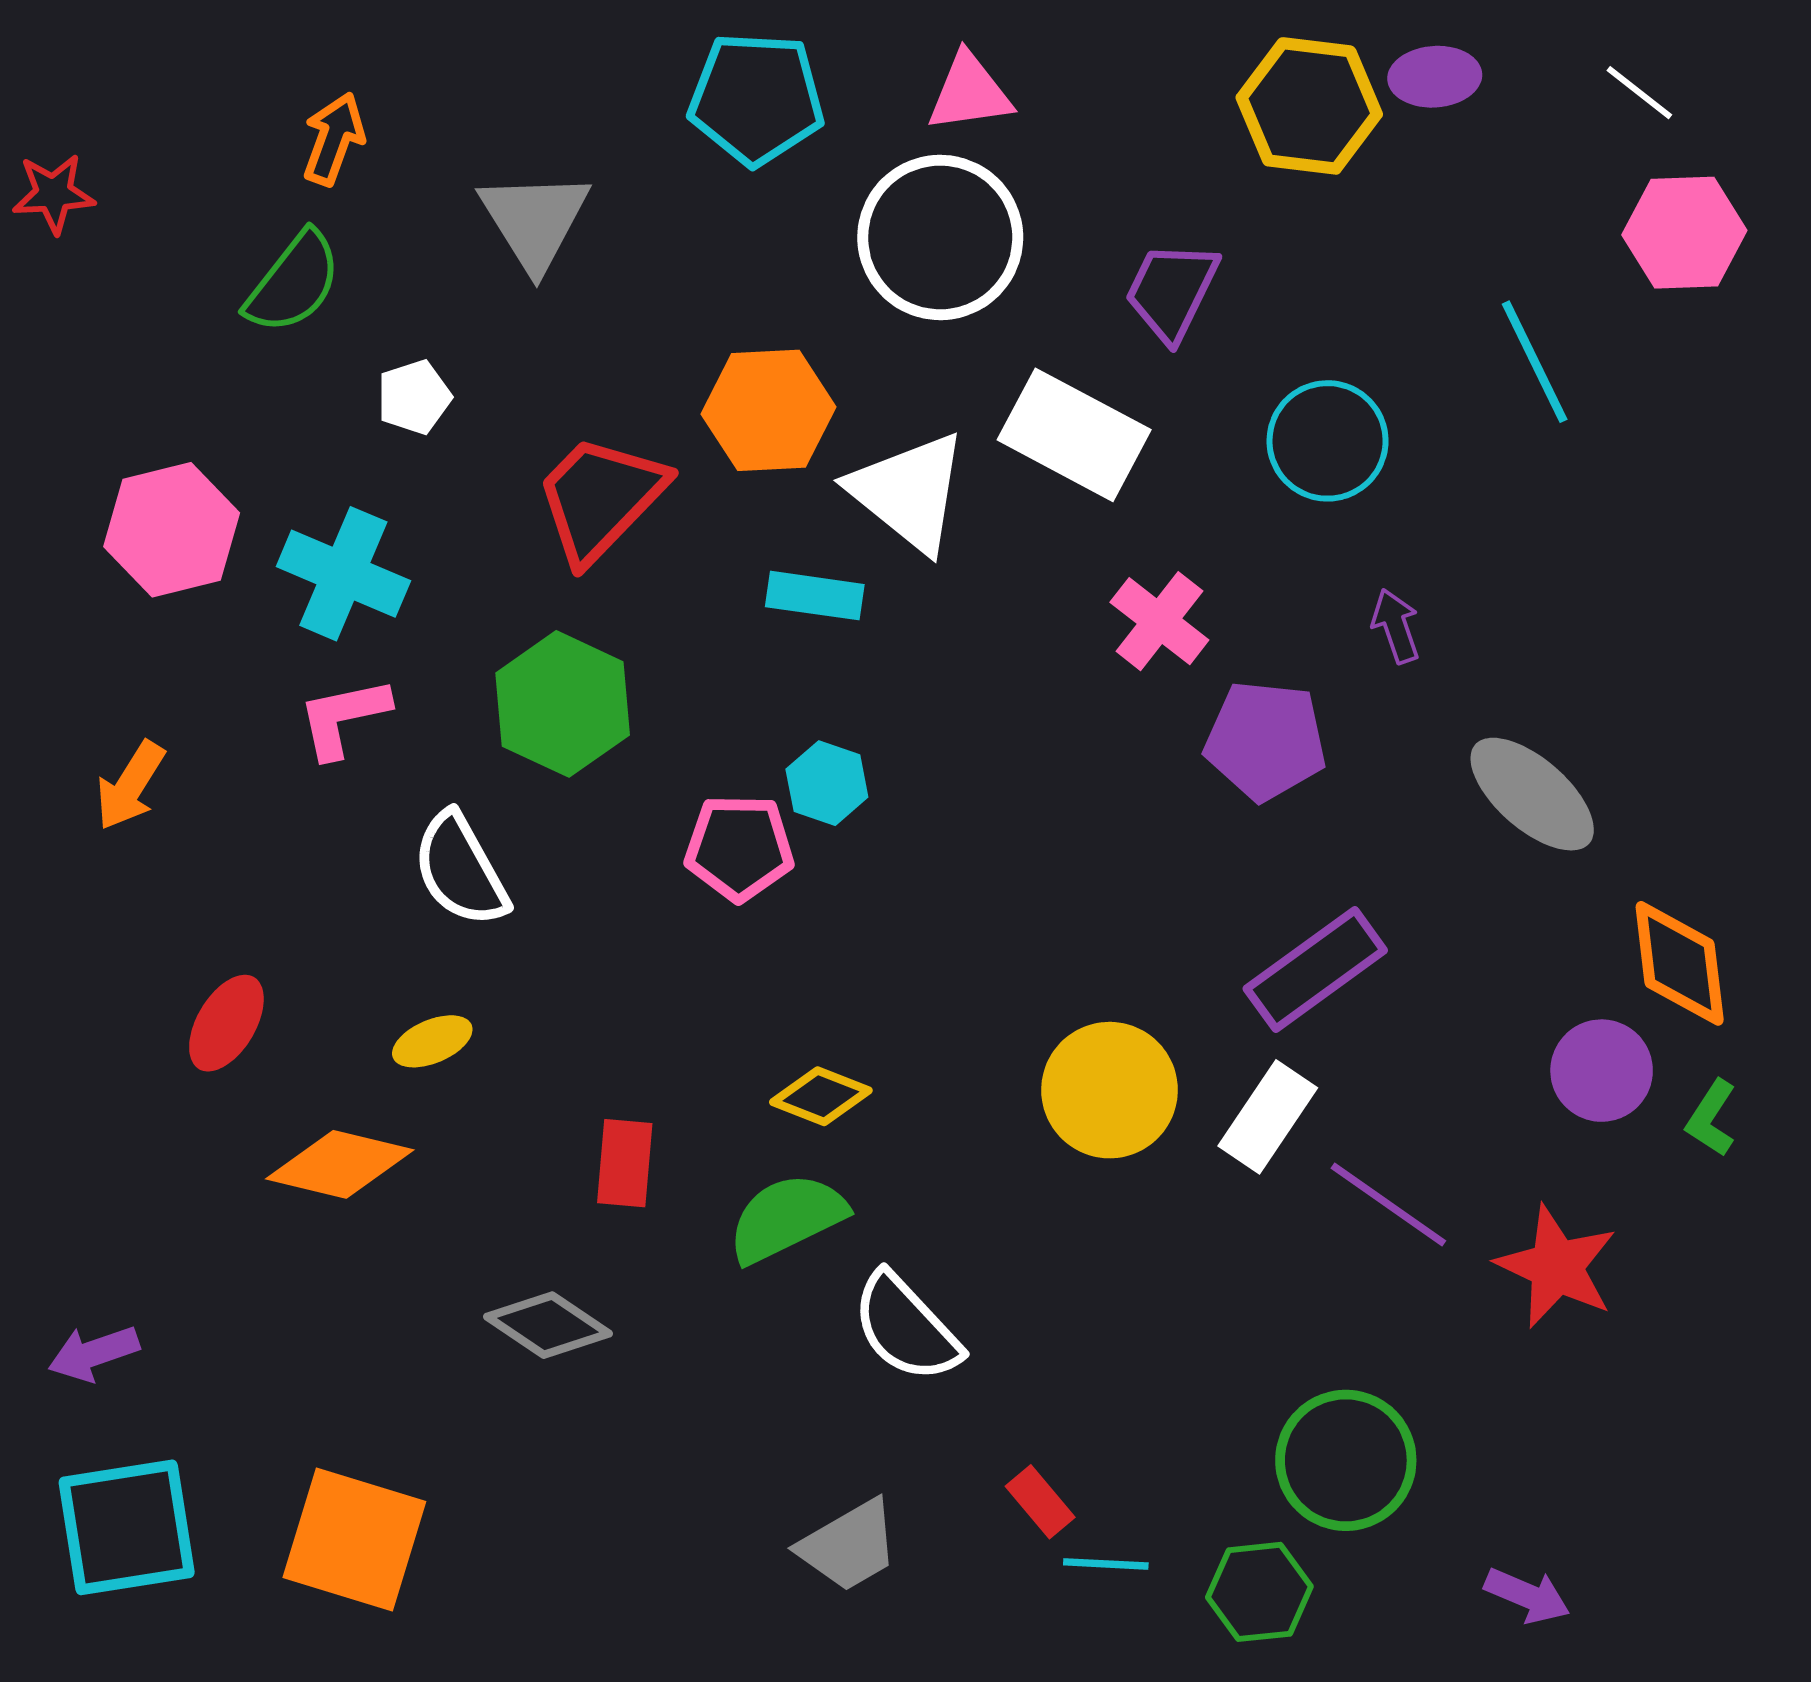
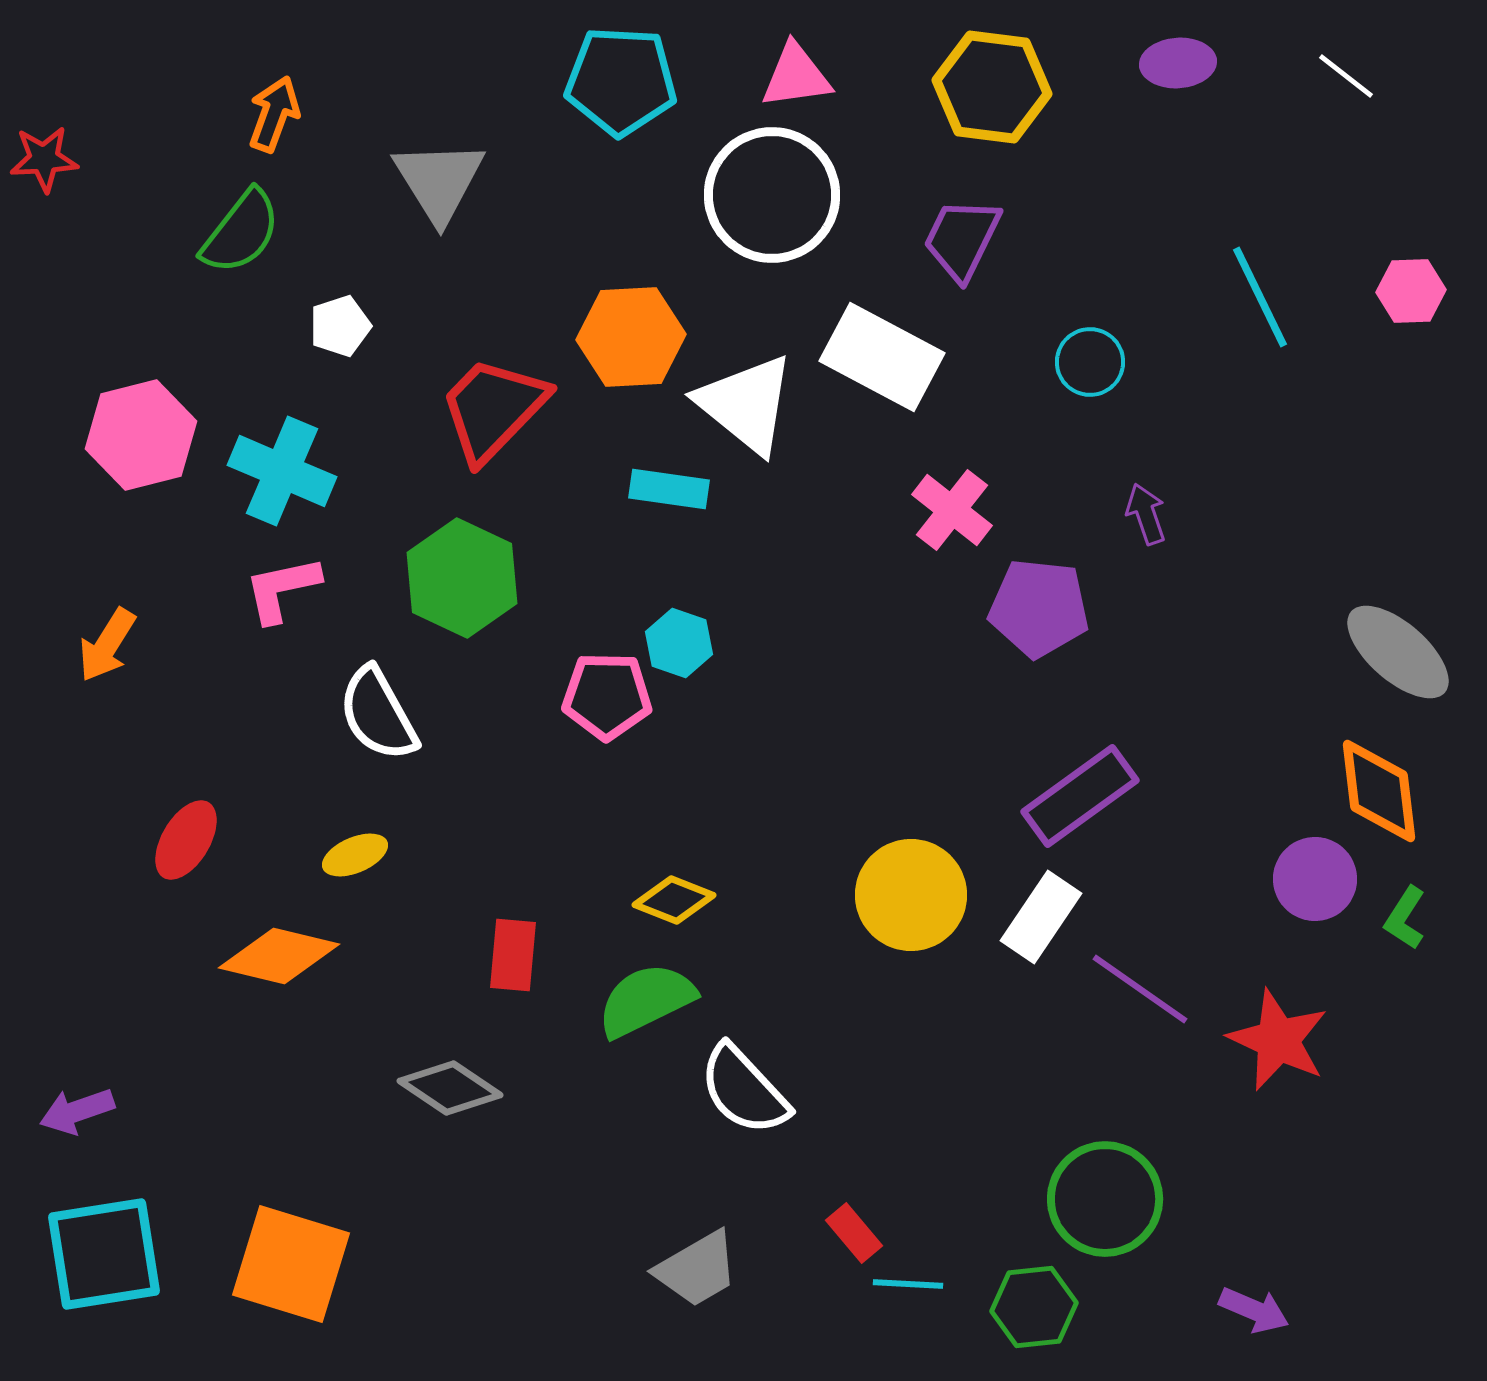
yellow hexagon: (1309, 106) -> (992, 87), moved
pink hexagon: (1684, 233) -> (1411, 291), moved, size x0.7
cyan circle: (1328, 441) -> (1090, 362), size x0.7
gray ellipse: (1532, 794) -> (1398, 652), moved

